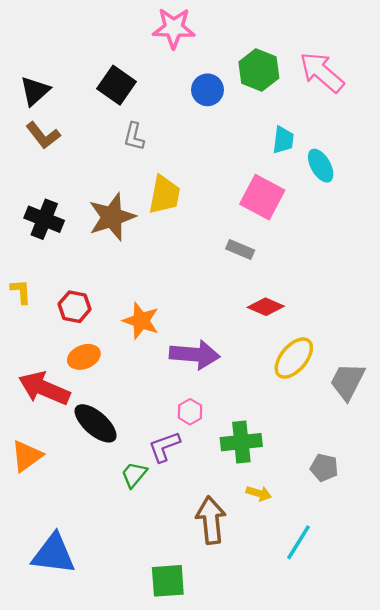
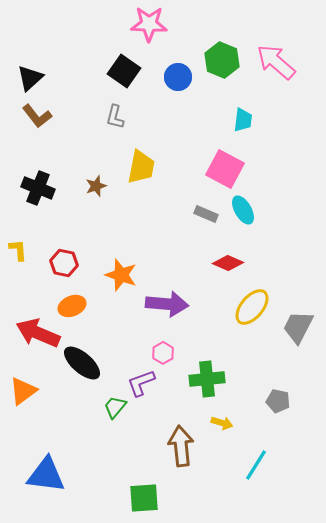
black square: (117, 85) -> (124, 71), moved
cyan ellipse: (321, 166) -> (243, 210), moved
brown star: (112, 217) -> (96, 186), size x0.5

